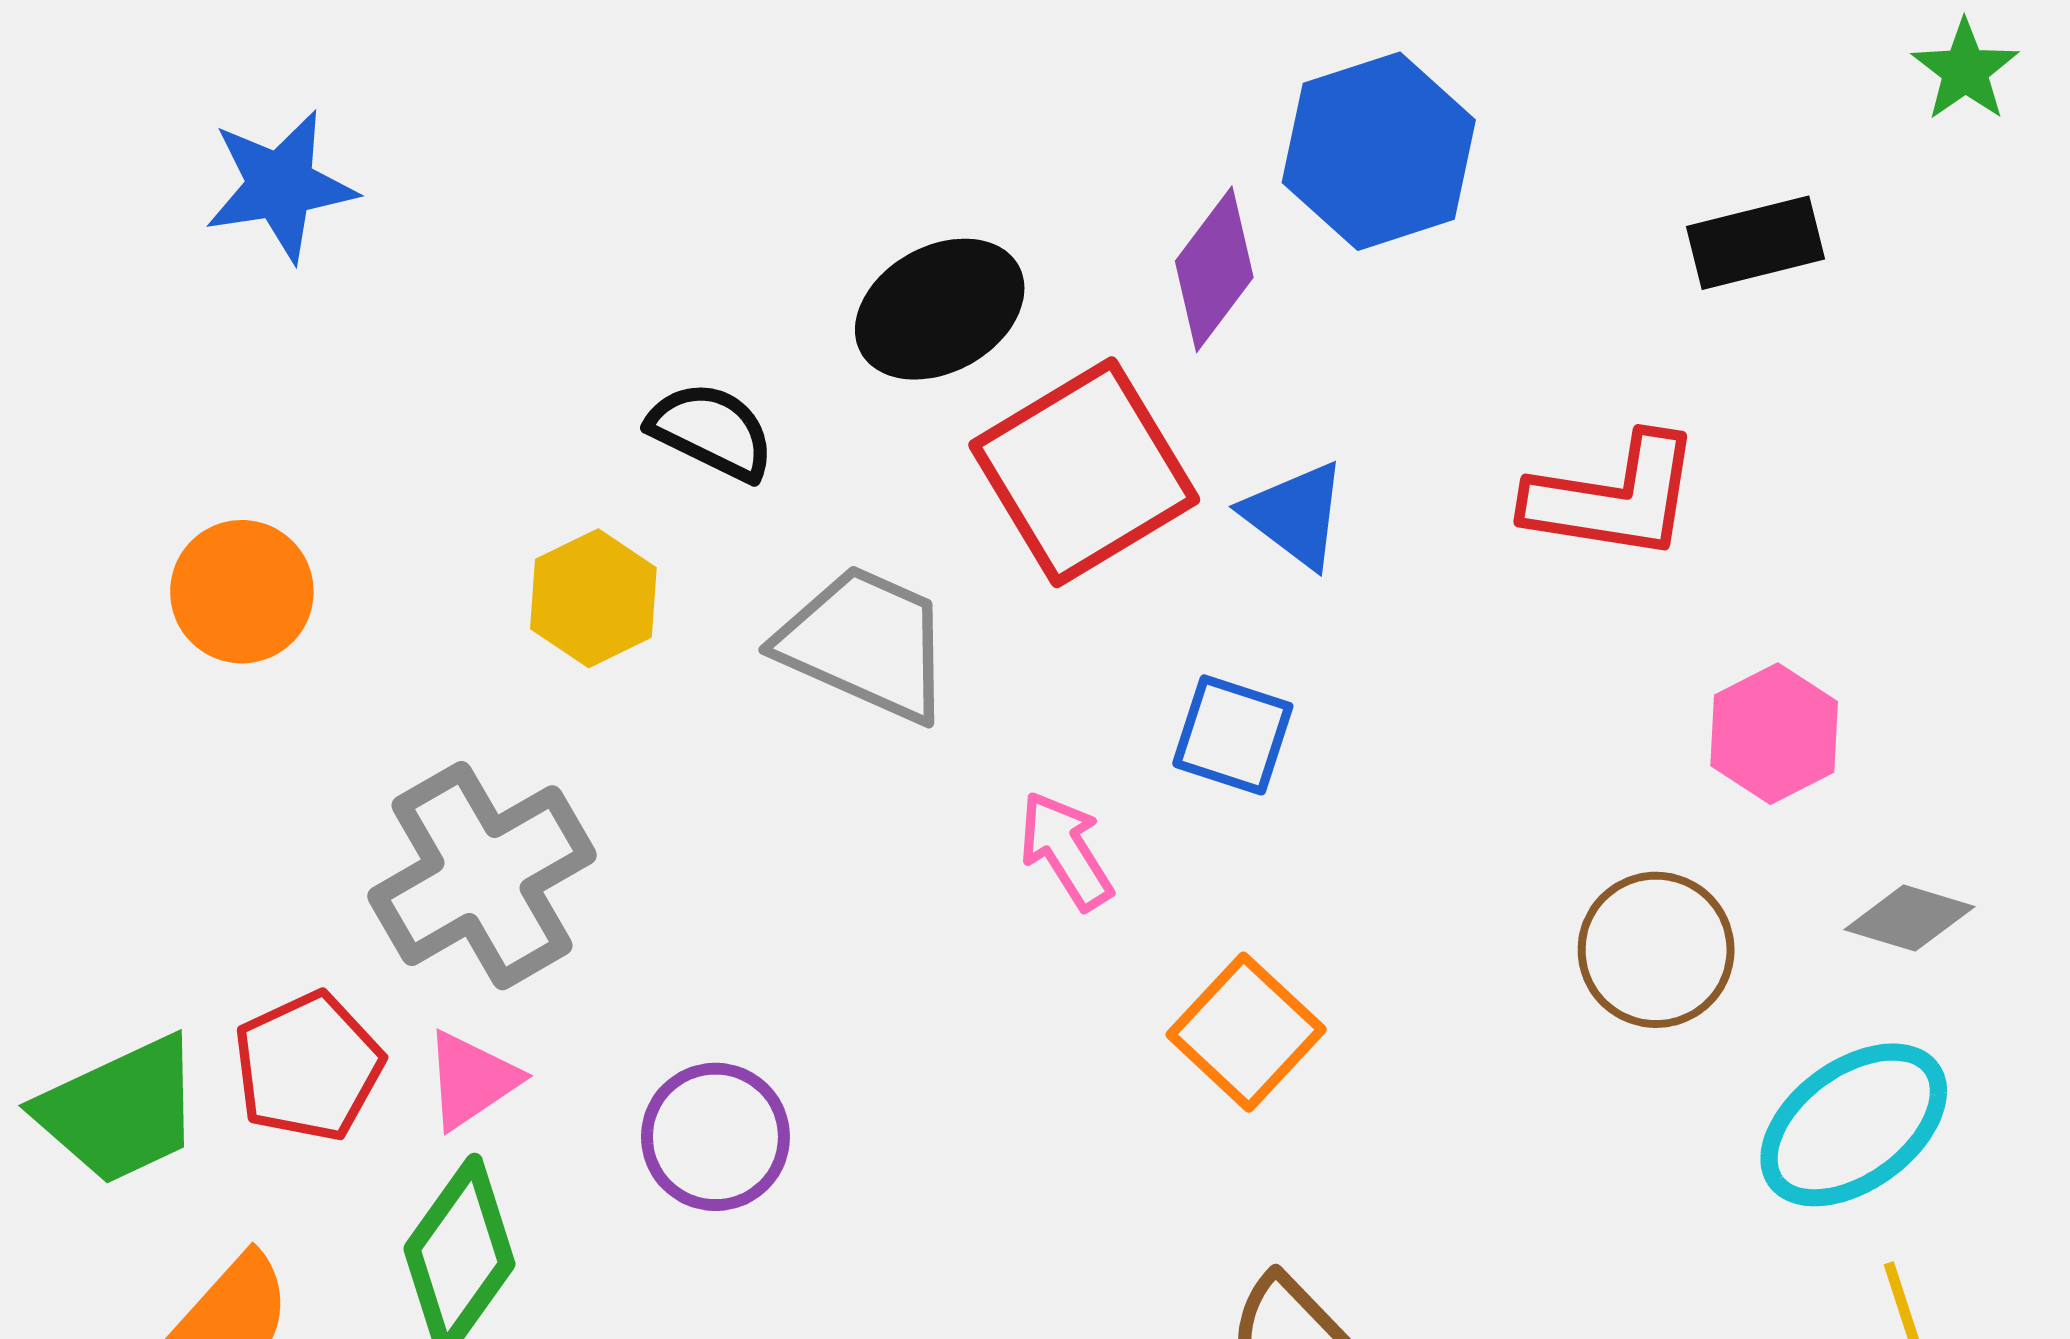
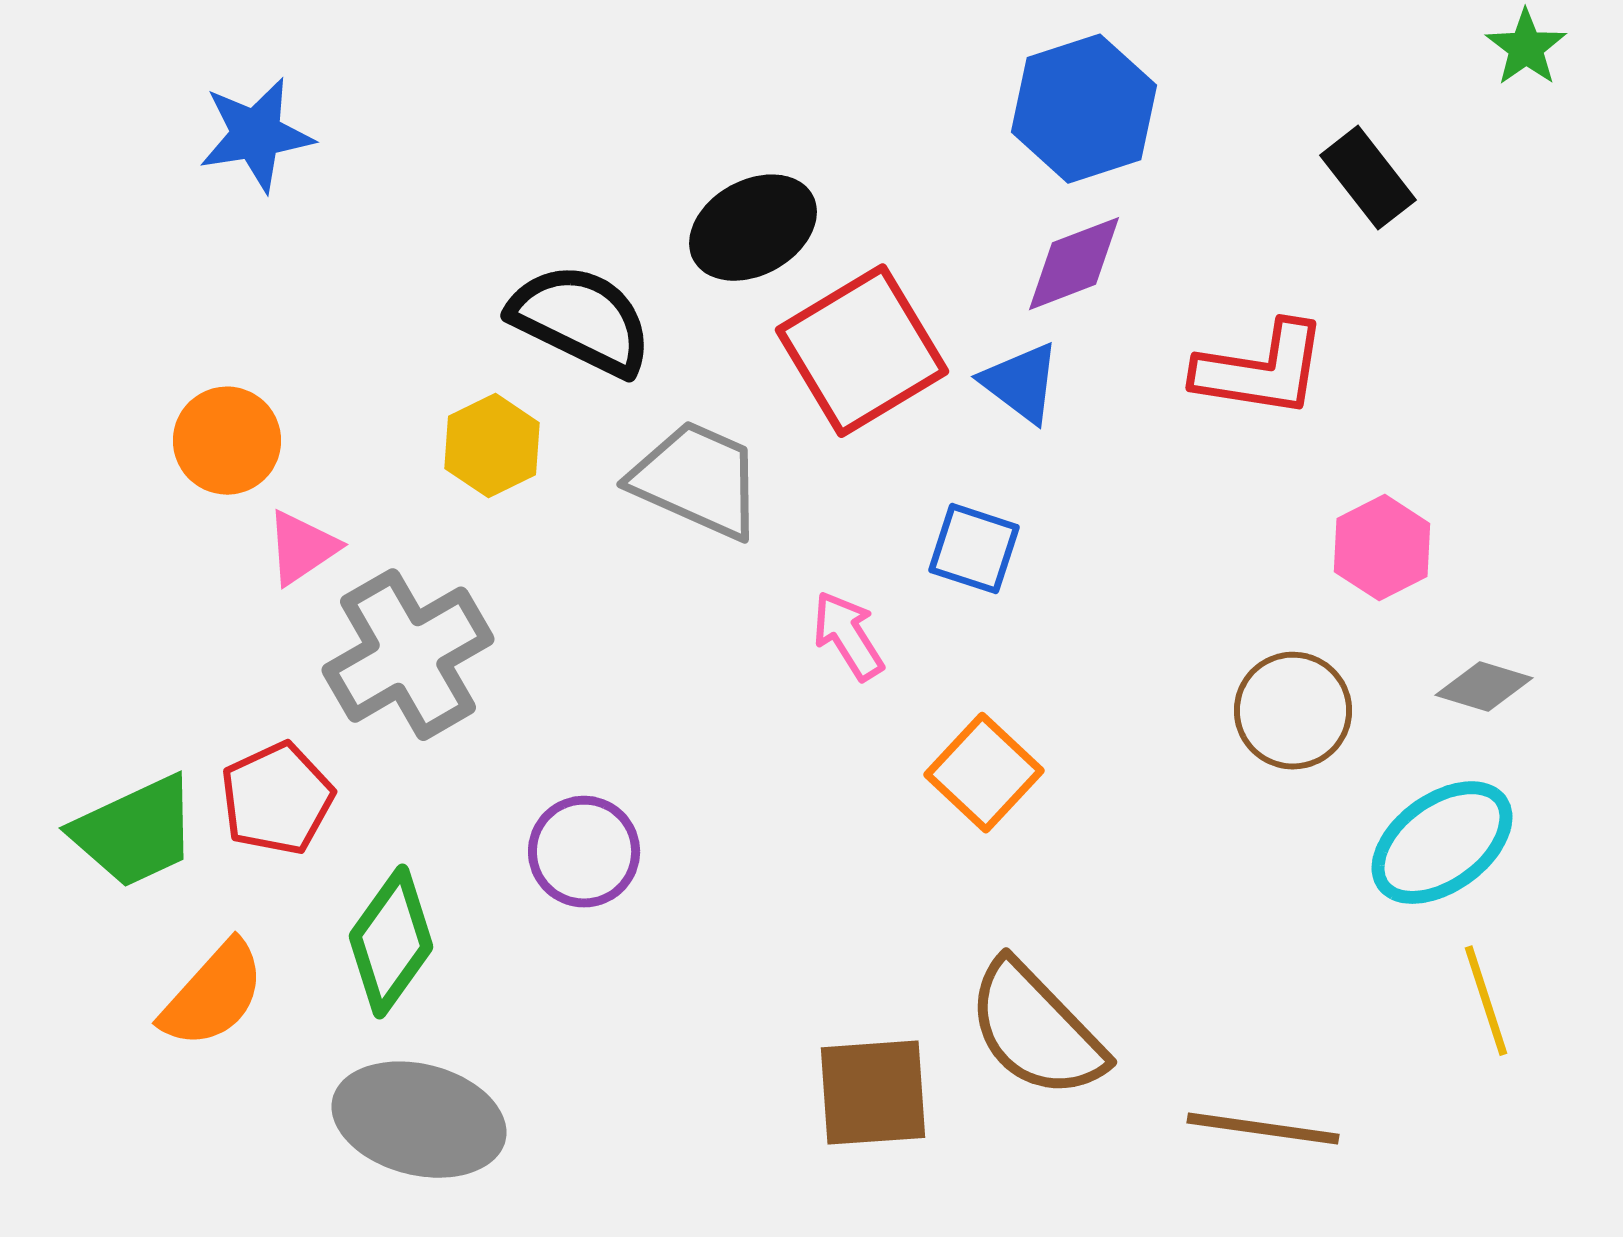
black rectangle: (1756, 243) -> (1368, 178), turned 66
purple diamond: (1214, 269) -> (1074, 264), moved, turned 32
black semicircle: (711, 431) -> (581, 320), size x1.5
pink triangle: (471, 1080) -> (302, 548), moved

